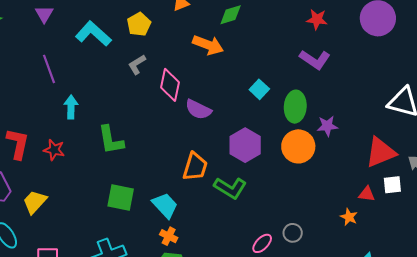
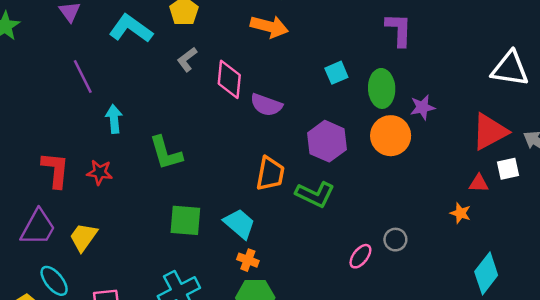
purple L-shape: (315, 60) -> (399, 30), turned -116
cyan square: (259, 89) -> (336, 73), turned 30

